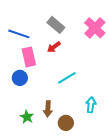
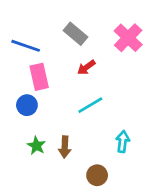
red arrow: (54, 47) -> (86, 67), moved
green star: (27, 117) -> (36, 146), moved
brown circle: (66, 123) -> (97, 175), moved

